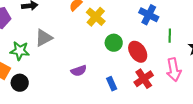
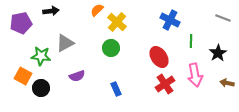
green circle: (114, 43) -> (111, 48), moved
purple semicircle: (79, 71) -> (77, 76), moved
blue rectangle: (112, 84) -> (116, 89), moved

